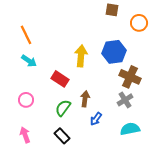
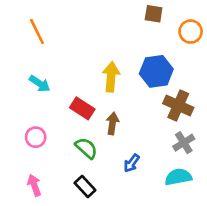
orange line: (26, 35) -> (37, 32), moved
brown arrow: (85, 99) -> (112, 123), moved
gray cross: (125, 100) -> (184, 143), moved
green semicircle: (63, 108) -> (86, 148), turned 96

